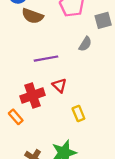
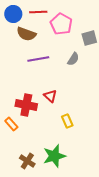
purple line: (46, 59) -> (38, 59), moved
red cross: (33, 96) -> (26, 105), turned 30

